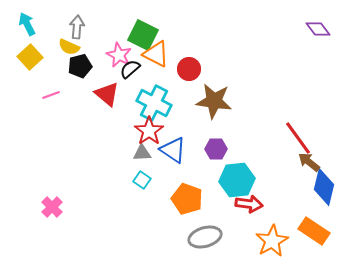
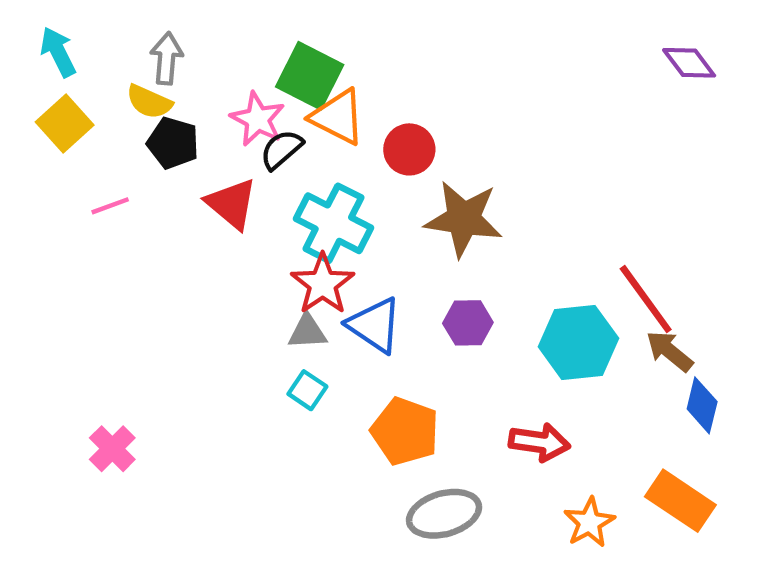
black pentagon: (80, 66) -> (173, 143), turned 30
cyan hexagon: (237, 180) -> (578, 342), moved
blue diamond: (324, 187) -> (702, 405), size x0.7
orange star: (272, 241) -> (589, 522), size x0.7

